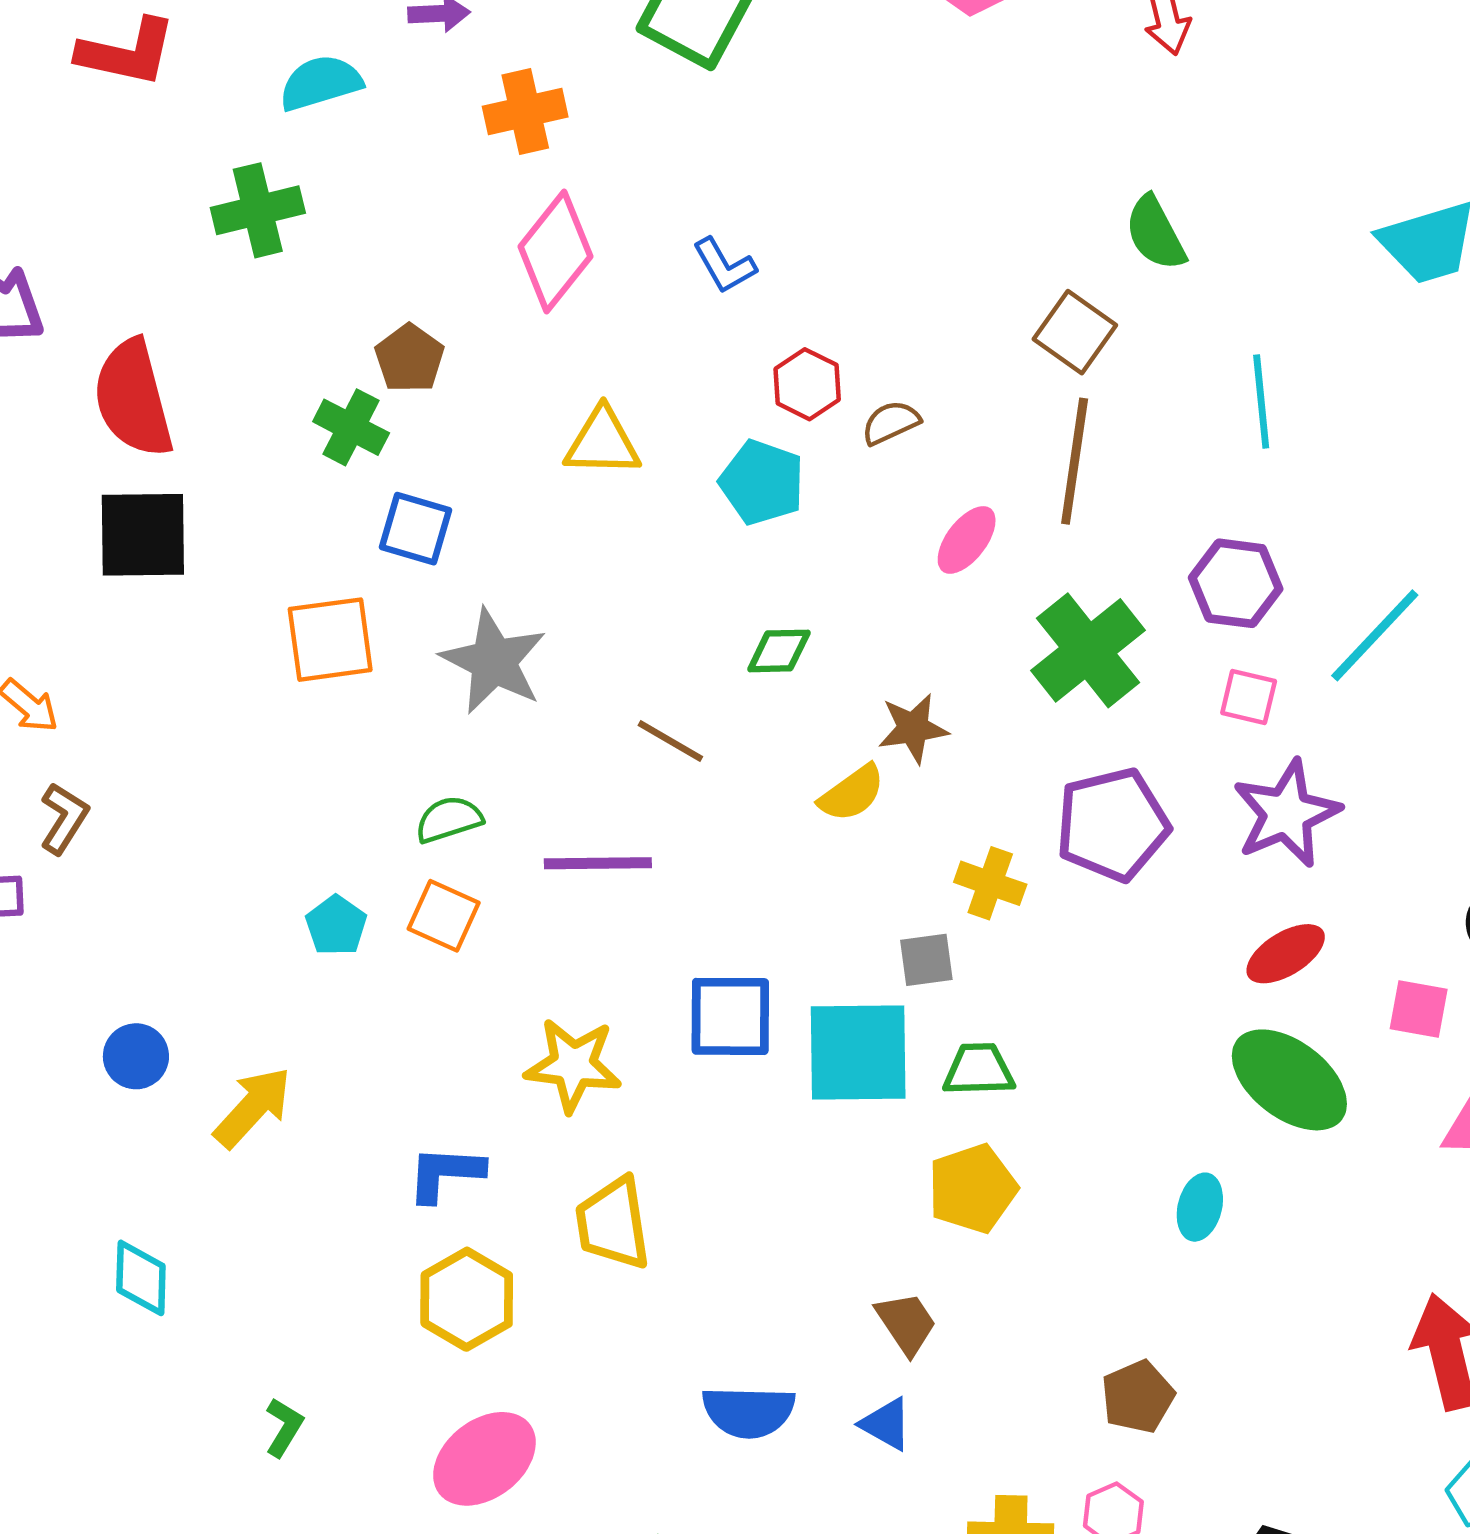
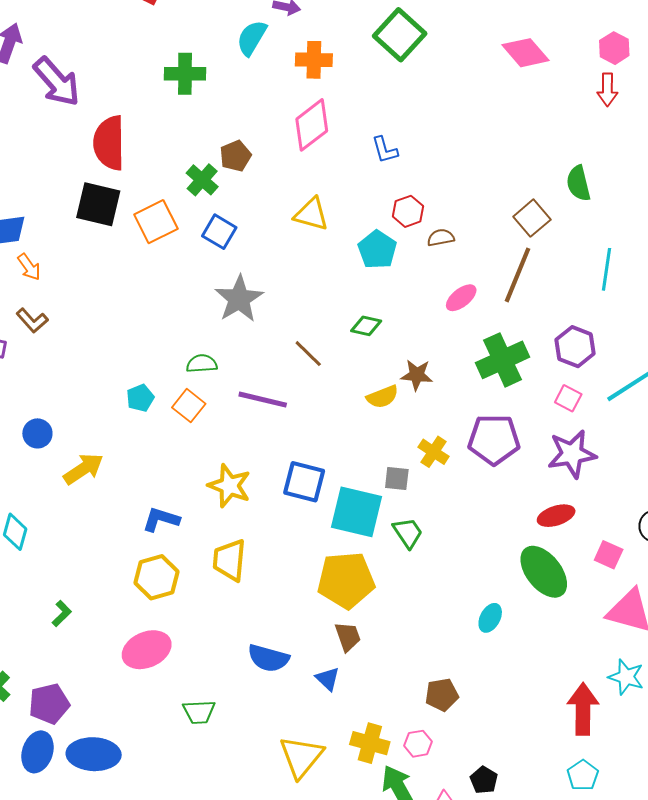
cyan semicircle: (321, 83) -> (252, 38), moved, turned -57
orange square: (330, 640) -> (156, 222), moved, turned -33
brown L-shape: (64, 818) -> (32, 320), turned 92
green trapezoid: (979, 1070) -> (408, 533), turned 44
yellow pentagon: (972, 1188) -> (346, 580), moved, size x1.4

